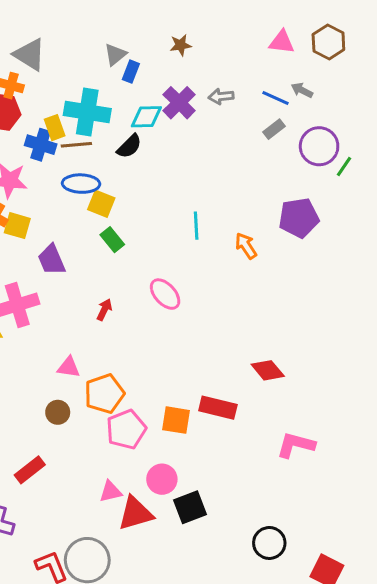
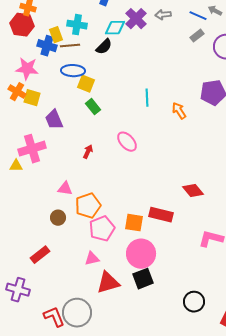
cyan cross: (87, 112) -> (77, 25), size x0.7
pink circle: (162, 479) -> (141, 254), moved, size x1.5
pink triangle: (111, 492) -> (92, 259), moved

